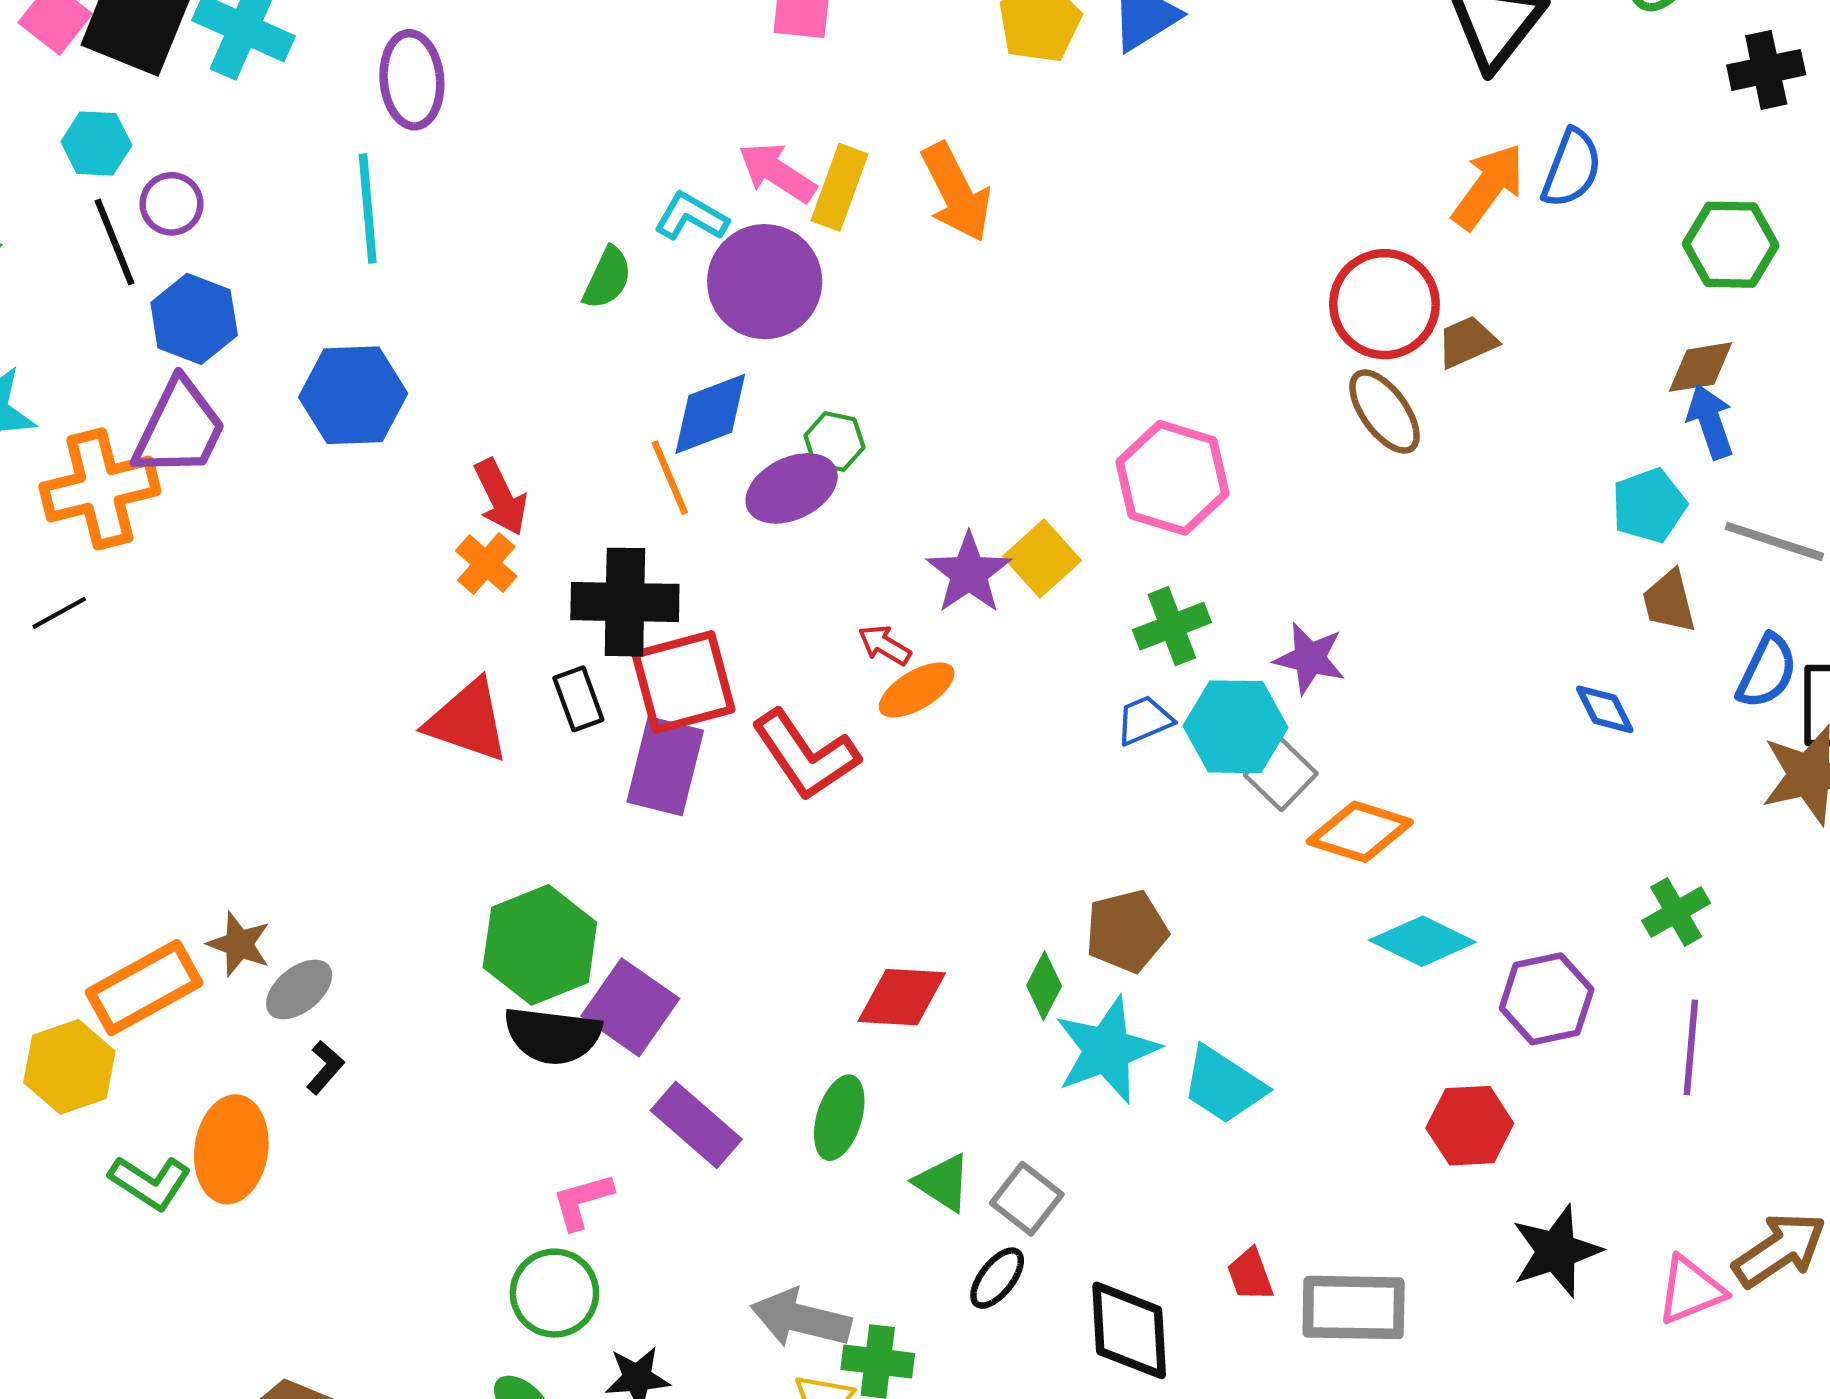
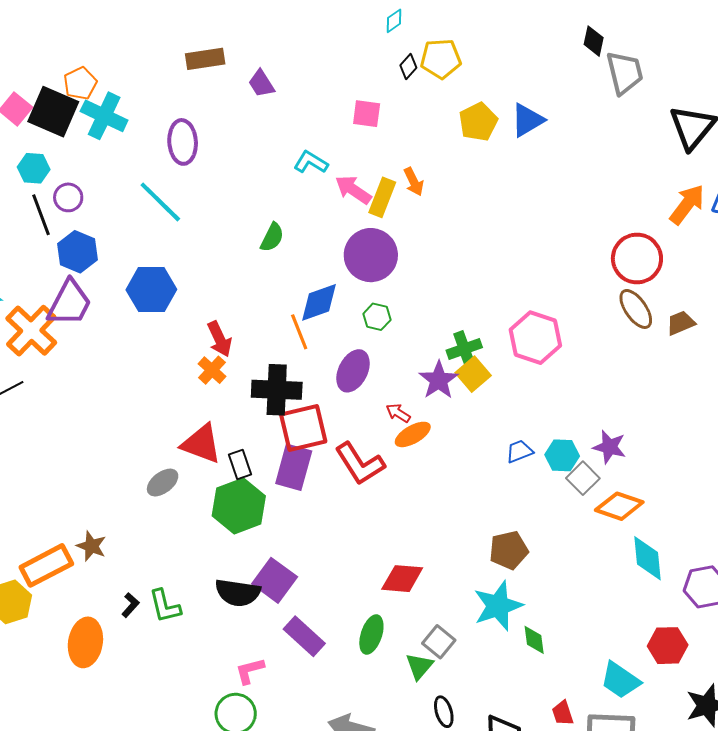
orange arrow: (956, 192) -> (414, 182), moved, size x0.6
cyan line: (368, 209) -> (160, 202), turned -42
cyan L-shape: (691, 217) -> (311, 162), moved
purple circle: (765, 282) -> (371, 255), moved
brown trapezoid: (1467, 342) -> (681, 323), moved
purple ellipse: (792, 488) -> (353, 371), moved, turned -39
orange cross: (100, 489) -> (31, 331), turned -34
green cross: (1172, 626) -> (464, 349), moved
purple star: (1310, 658) -> (609, 447), moved
black rectangle: (578, 699) -> (240, 464), moved
cyan hexagon: (1235, 727) -> (562, 455), size x0.7
cyan diamond: (1422, 941) -> (648, 558), turned 57
green hexagon: (540, 945) -> (239, 506), moved
green diamond: (1044, 986) -> (534, 640), moved, turned -36
gray ellipse: (299, 989) -> (163, 483), moved
cyan trapezoid: (1224, 1085) -> (620, 680), moved
green L-shape: (150, 1182) -> (165, 606), moved, turned 42
green triangle: (943, 1183) -> (419, 666), turned 36
gray square: (1027, 1199) -> (439, 642), moved
black ellipse: (997, 1278) -> (444, 712), turned -56

